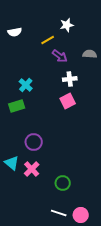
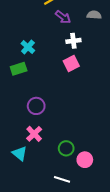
cyan triangle: (12, 163) -> (20, 154), moved
pink circle: (81, 215) -> (85, 160), moved

